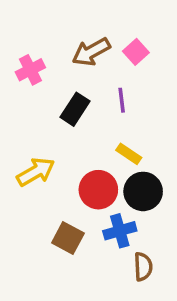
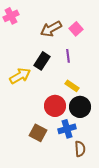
pink cross: (30, 70) -> (11, 16), moved
yellow arrow: (36, 172) -> (20, 76), moved

